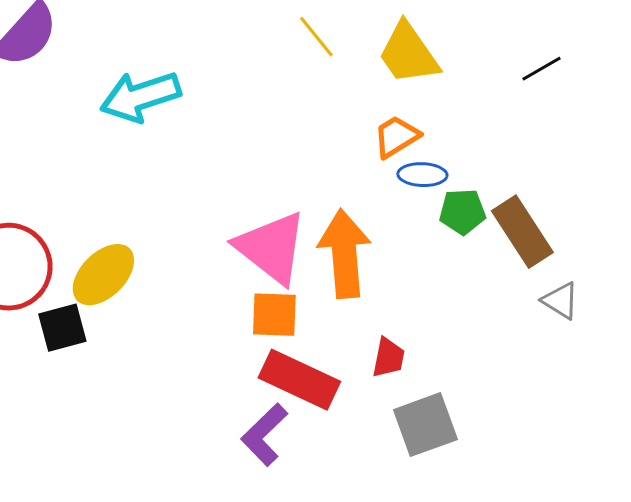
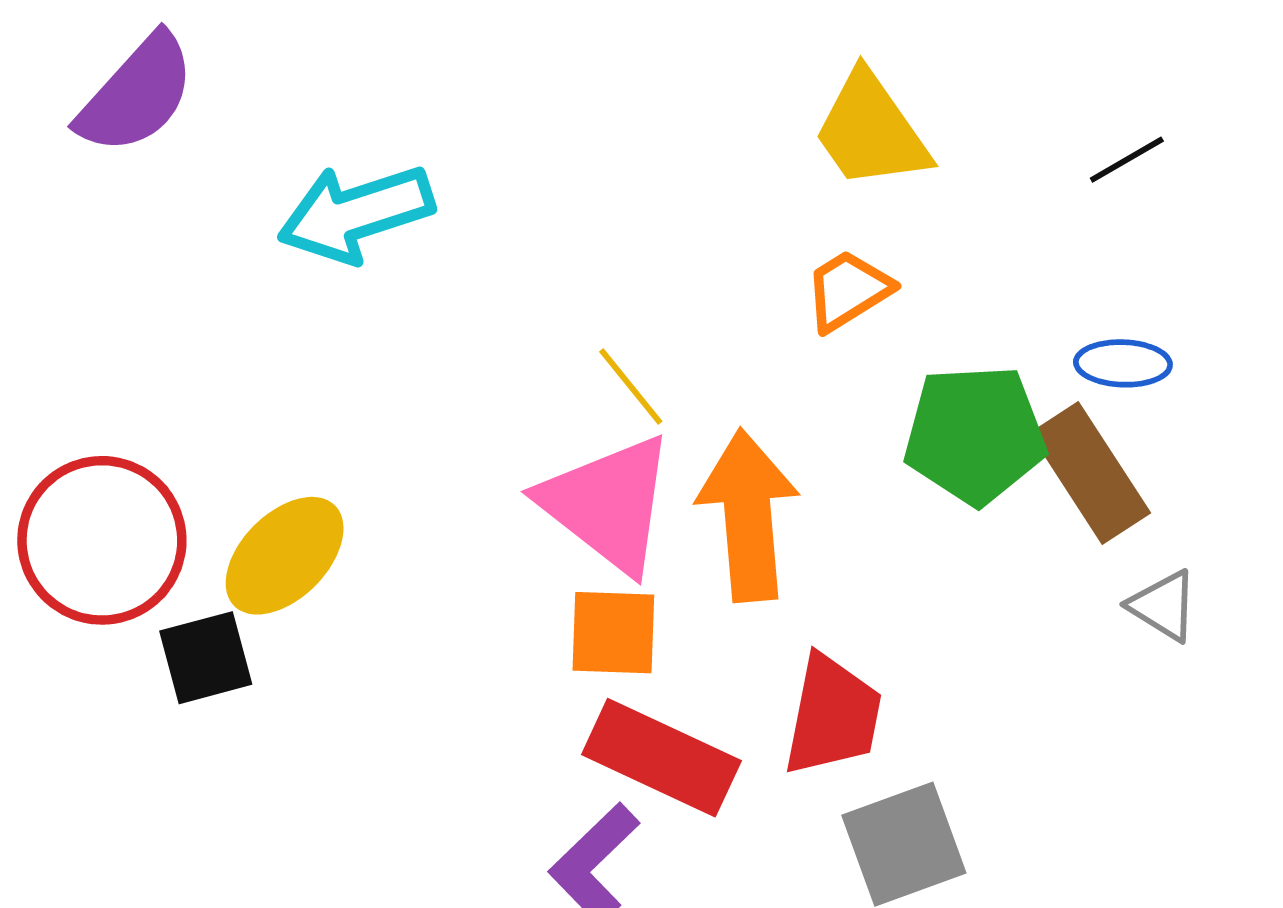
yellow line: (316, 37) -> (631, 387), moved
blue ellipse: (422, 175) -> (1123, 363), moved
green pentagon: (462, 212) -> (975, 435), size x1.6
red trapezoid: (388, 358) -> (833, 715), size x1.6

